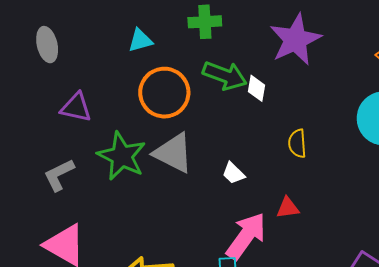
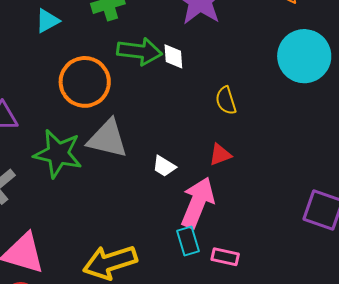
cyan triangle: (140, 40) -> (47, 21), moved
white trapezoid: (233, 173) -> (164, 166), moved
red triangle: (288, 208) -> (220, 155), moved

